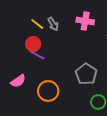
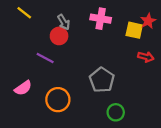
yellow line: (37, 24) -> (24, 13), moved
red circle: (33, 44) -> (59, 36), moved

